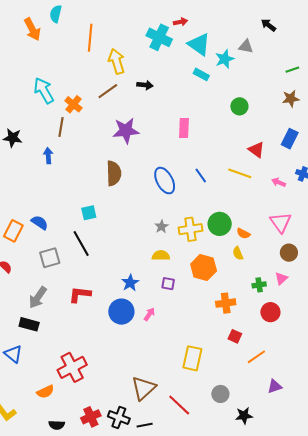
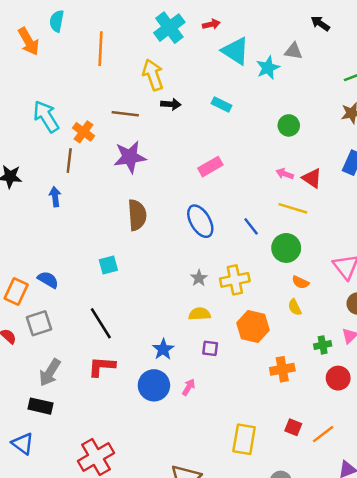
cyan cross: (159, 37) -> (169, 28), moved, turned 30
yellow arrow: (117, 61) -> (153, 75), moved
cyan rectangle: (201, 74) -> (222, 104), moved
brown line: (108, 91) -> (125, 114), turned 45
pink rectangle: (184, 128) -> (210, 167), moved, turned 60
purple star: (126, 131) -> (130, 157), moved
blue line: (201, 175) -> (251, 226), moved
pink arrow: (279, 182) -> (285, 174), moved
green circle: (220, 224) -> (286, 248), moved
black line: (81, 244) -> (101, 323), moved
gray square: (50, 258) -> (39, 323), moved
red square: (235, 336) -> (293, 427), moved

